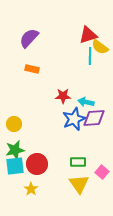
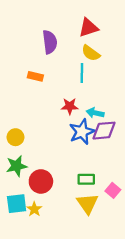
red triangle: (88, 35) -> (89, 28), moved
purple semicircle: (29, 38) -> (50, 42), moved, turned 130
yellow semicircle: (100, 47) -> (91, 53), moved
cyan line: (90, 56) -> (82, 73), moved
cyan square: (15, 166) -> (17, 204), moved

